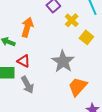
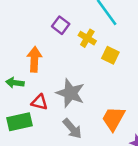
gray star: (63, 61) -> (70, 93), moved
gray arrow: (27, 85) -> (72, 129), moved

